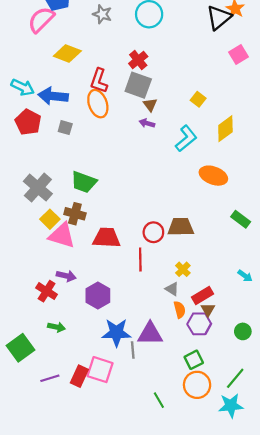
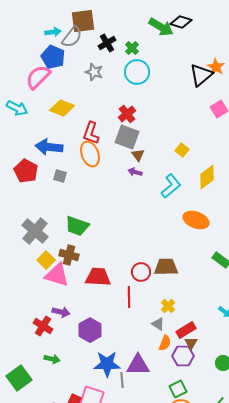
cyan arrow: (23, 87) -> (17, 108), moved
orange semicircle: (180, 310) -> (165, 343), turned 35

